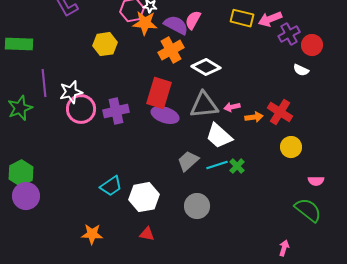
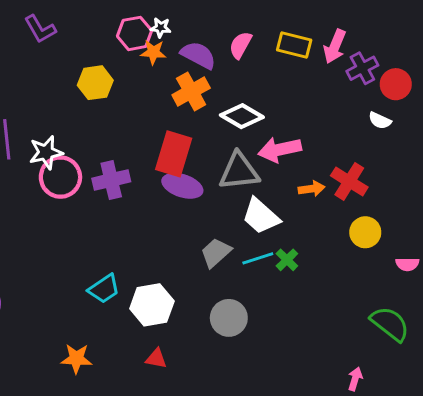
pink arrow: (270, 19) -> (335, 46), turned -45
pink semicircle: (193, 20) -> (240, 45), moved
orange star: (145, 23) -> (153, 52), size x0.7
pink arrow: (232, 107) -> (280, 150), moved, size x1.8
pink semicircle: (316, 181) -> (407, 264), moved

